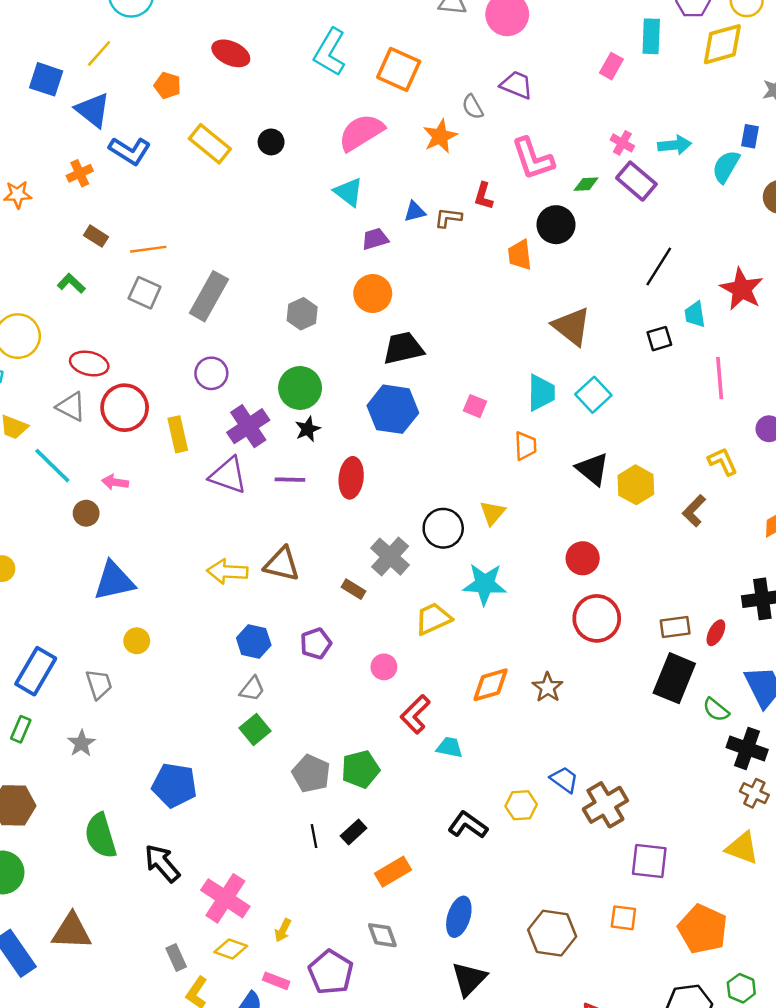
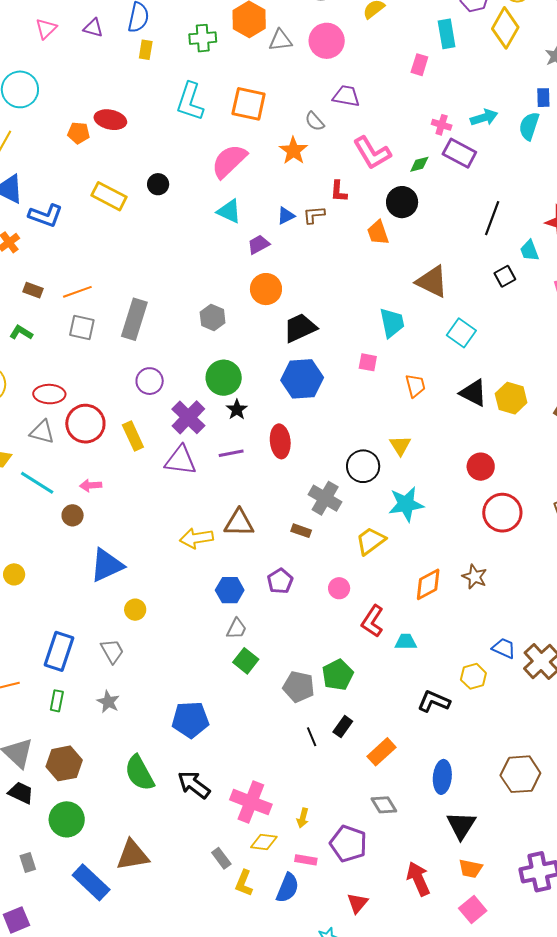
yellow diamond: (722, 44) -> (505, 28), turned -33
orange pentagon: (167, 85) -> (79, 133), moved
cyan trapezoid: (541, 393) -> (392, 323), moved

